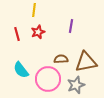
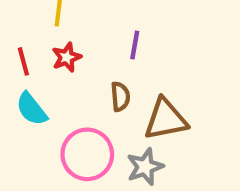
brown semicircle: (61, 59) -> (120, 97), moved, turned 88
cyan semicircle: (21, 70) -> (32, 109), moved

